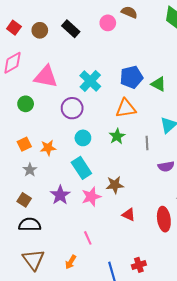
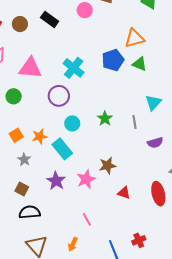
orange triangle: (126, 108) -> (134, 38), moved
cyan rectangle: (81, 168) -> (62, 149), moved

